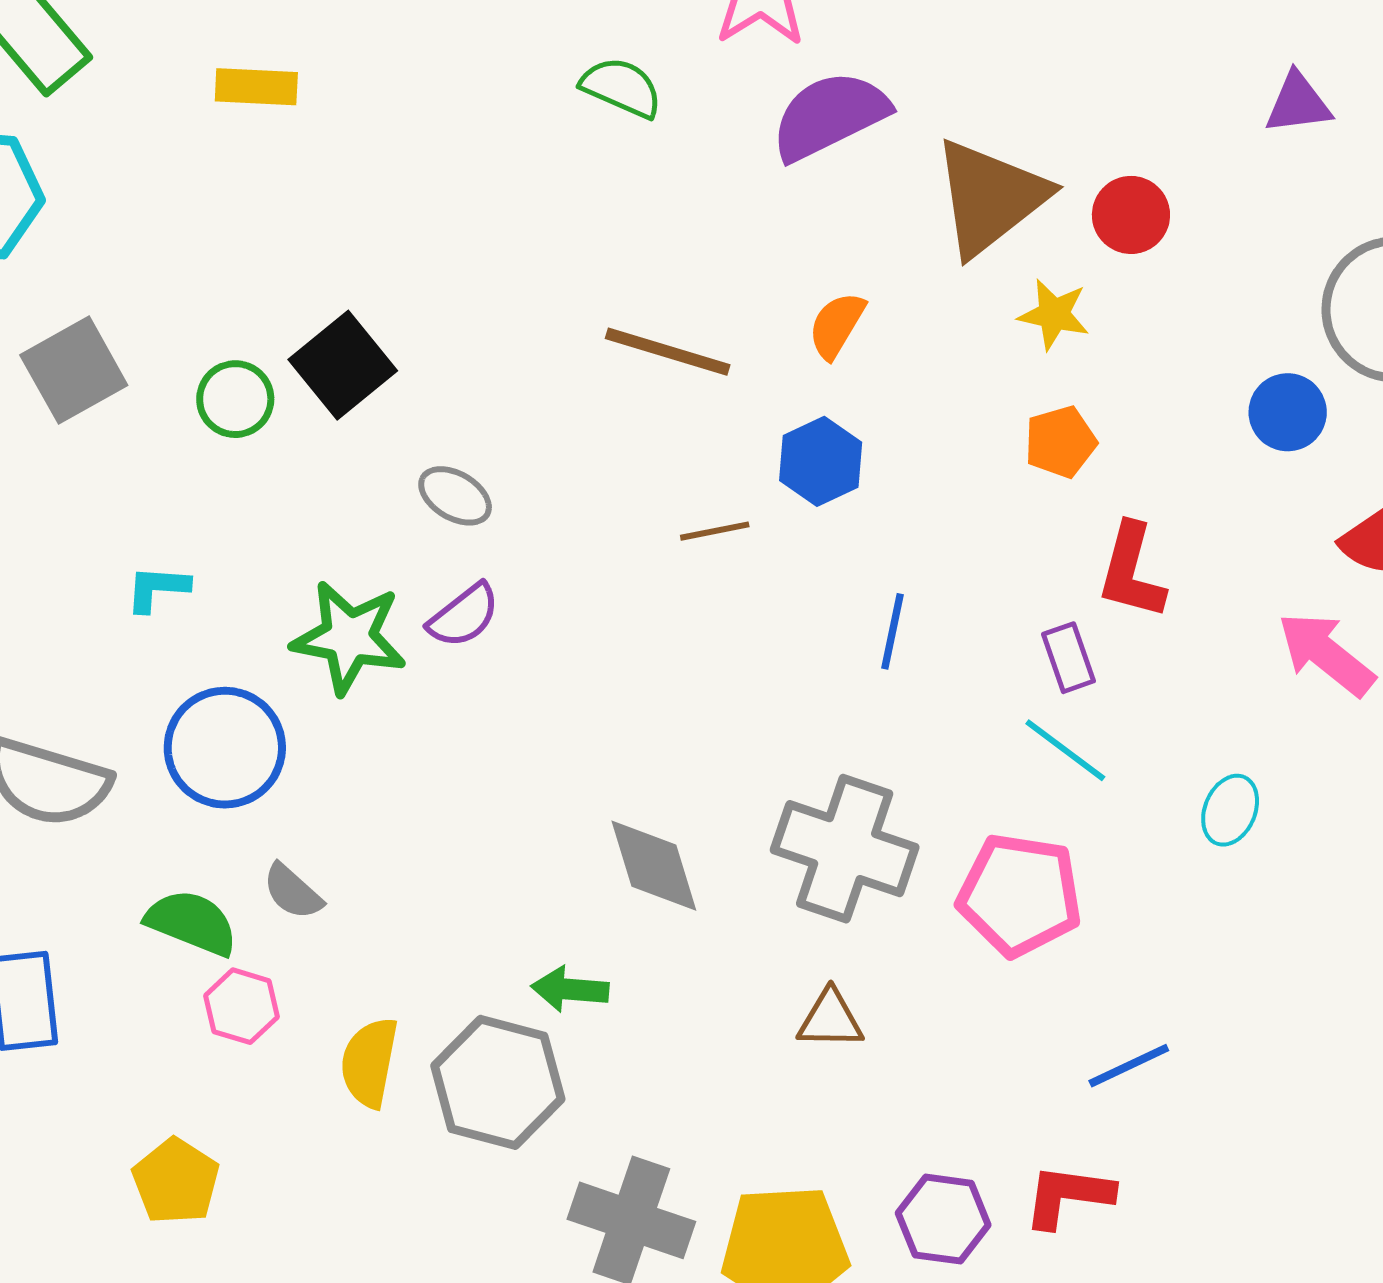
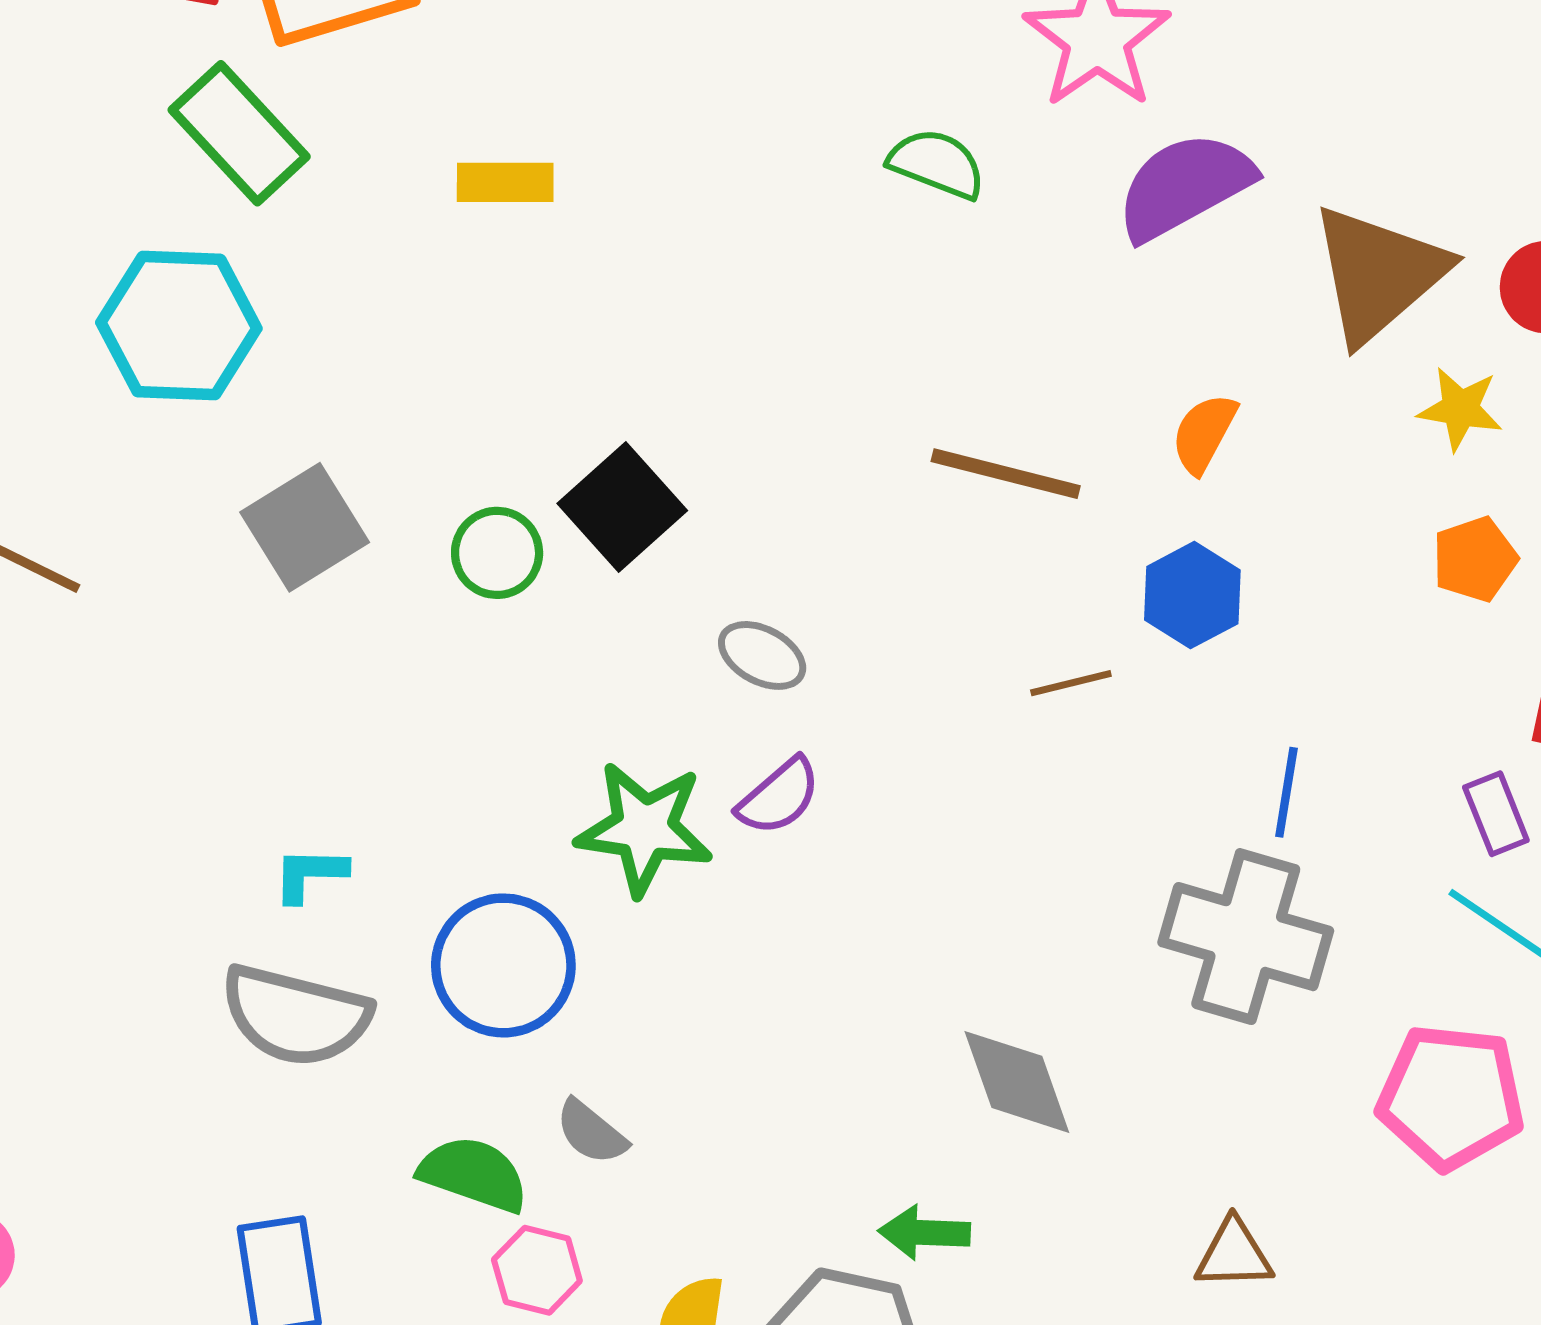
cyan L-shape: (157, 588) -> (310, 874), moved
gray cross: (845, 849) -> (1246, 937), moved

